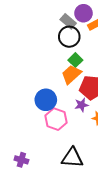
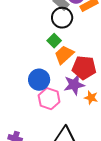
green square: (75, 60) -> (54, 41), moved
purple star: (81, 105) -> (74, 85), size x1.5

